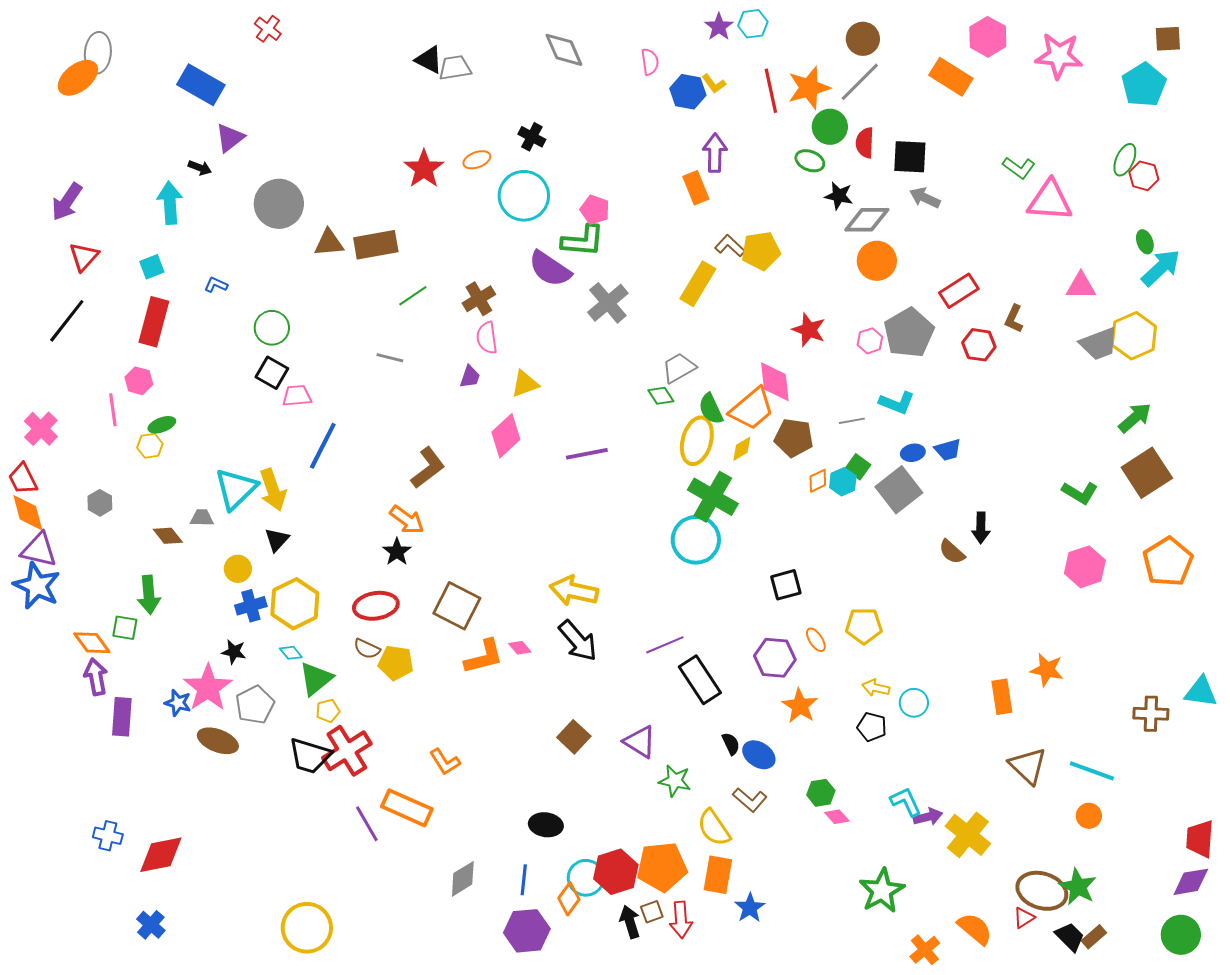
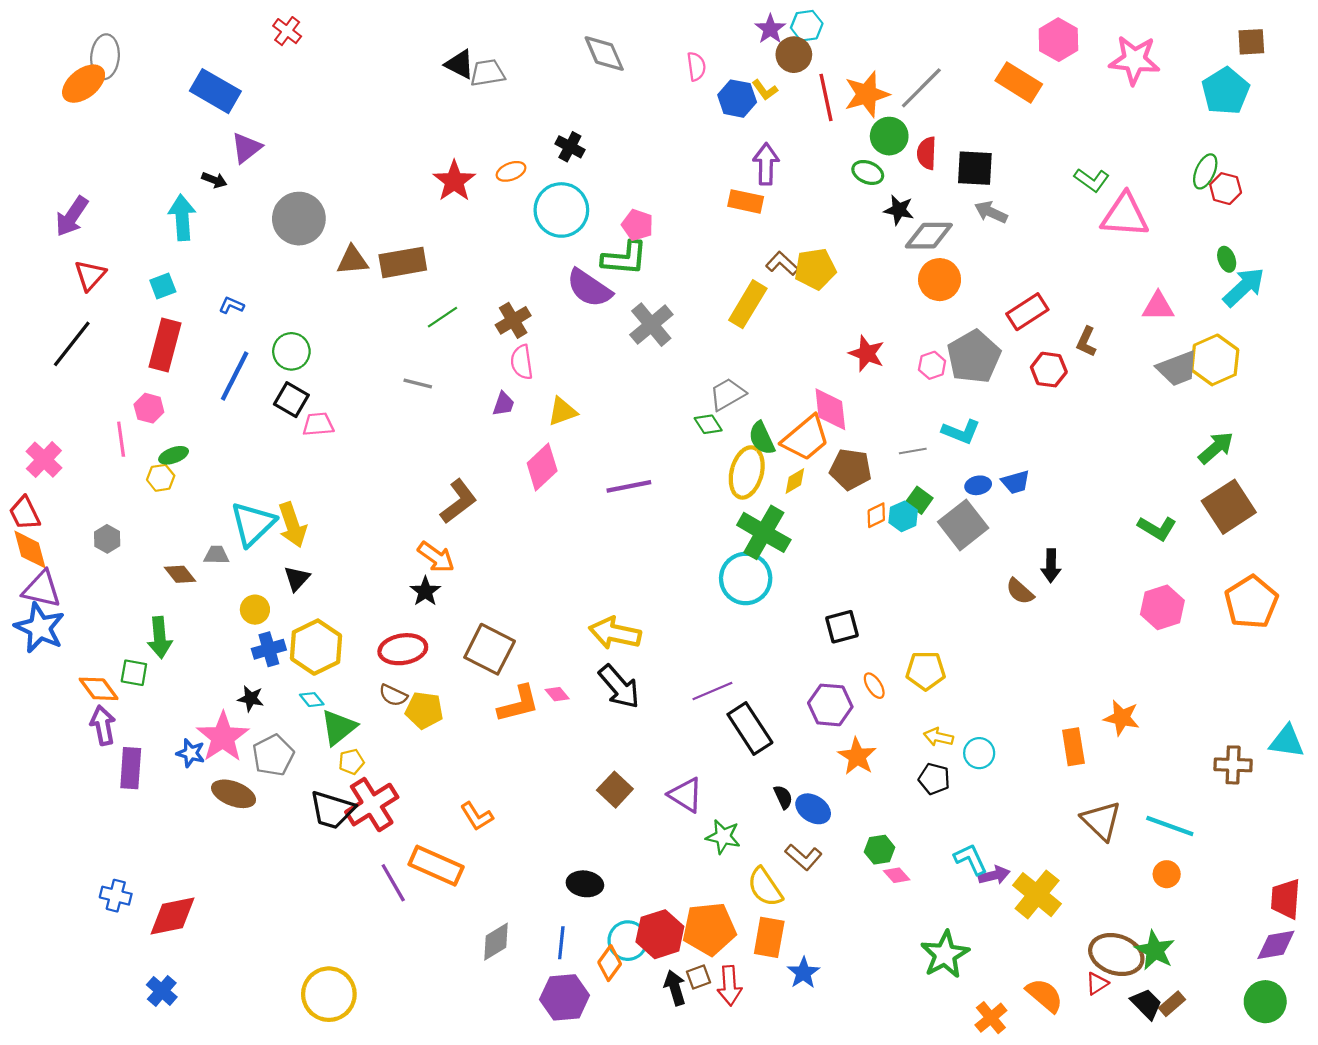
brown circle: (863, 39) -> (794, 55), moved
orange rectangle: (696, 188) -> (746, 201), turned -56
blue line: (323, 446) -> (235, 376), moved

